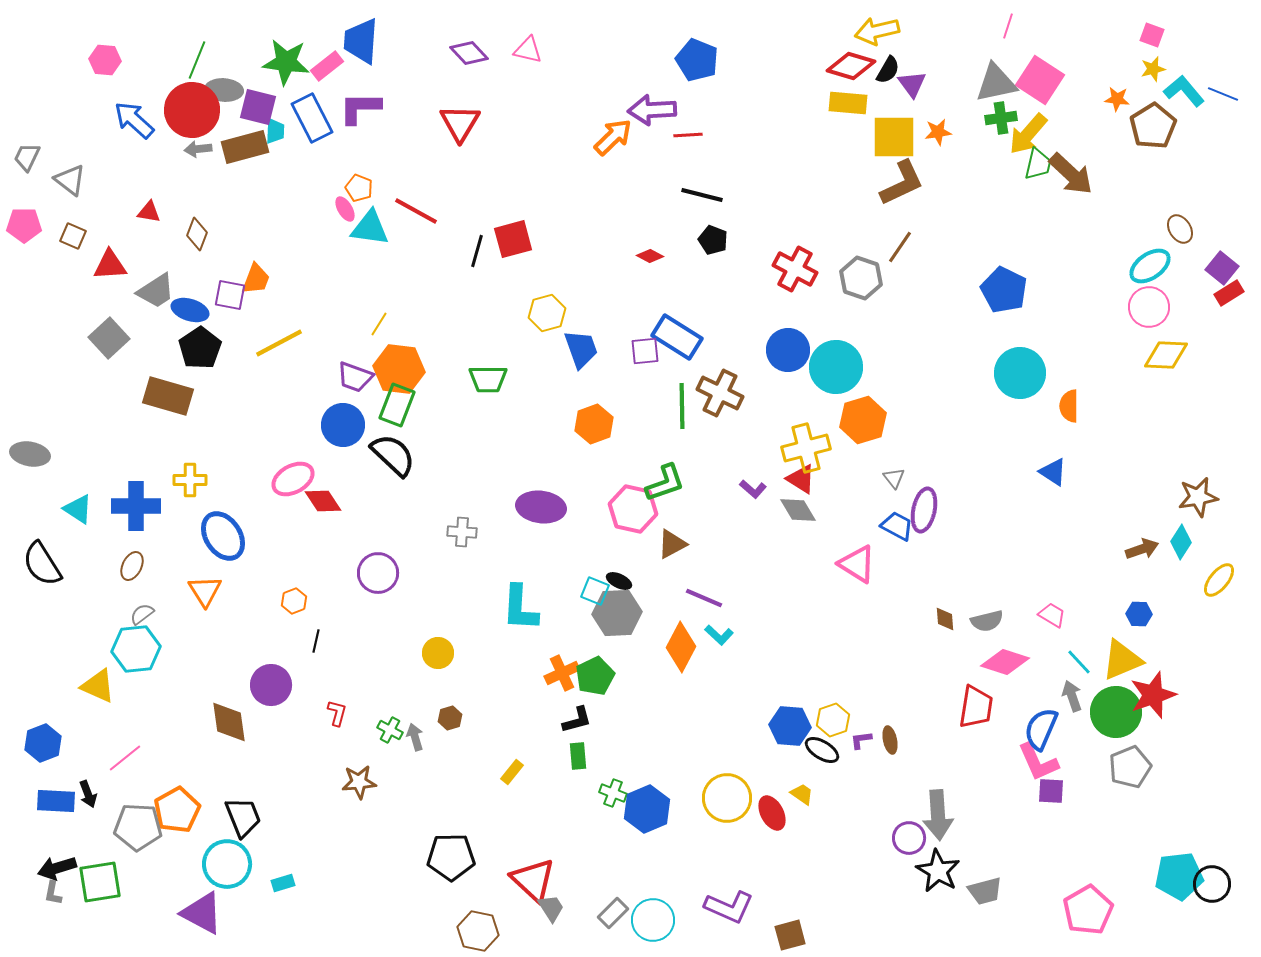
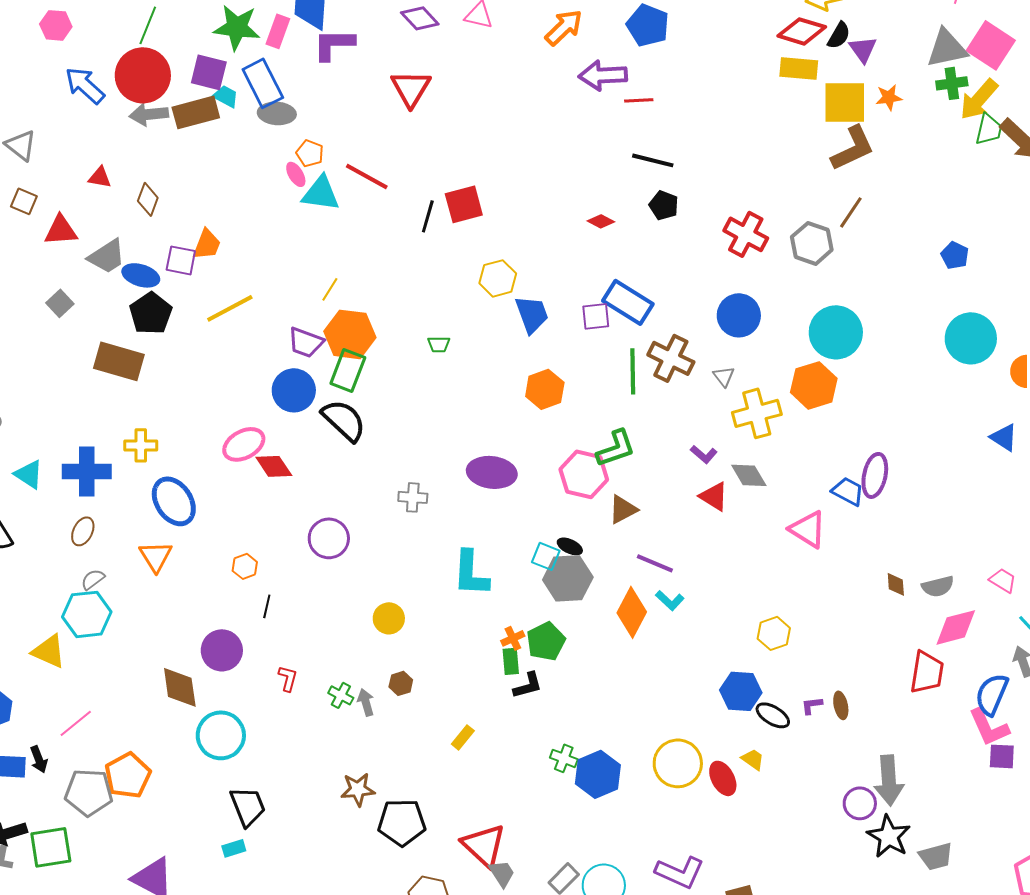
pink rectangle: (327, 66) -> (278, 31), turned -32
gray ellipse: (224, 90) -> (277, 113), moved
purple L-shape: (360, 108) -> (334, 44), moved
cyan trapezoid: (275, 131) -> (226, 96), turned -64
orange arrow: (613, 137) -> (564, 27), moved
gray arrow: (198, 149) -> (149, 114), size x1.4
blue pentagon: (1004, 290) -> (955, 255), size x0.6
gray square: (109, 338) -> (60, 303), size x0.7
cyan circle: (836, 367) -> (836, 332), moved
green trapezoid: (488, 379) -> (439, 344), size x0.6
gray triangle: (894, 478) -> (724, 376), moved
red triangle: (801, 479) -> (714, 496), moved
pink diamond: (1005, 662) -> (956, 627), turned -33
orange cross: (562, 673) -> (513, 638), size x0.7
yellow hexagon: (833, 720) -> (774, 633), moved
green rectangle: (578, 756) -> (511, 661), moved
brown star: (359, 782) -> (358, 789), moved
black trapezoid: (243, 817) -> (248, 806), moved
cyan circle: (227, 864) -> (221, 735), moved

